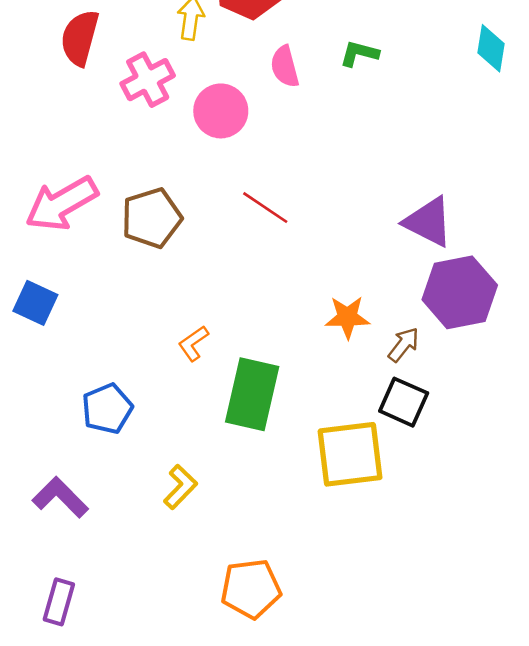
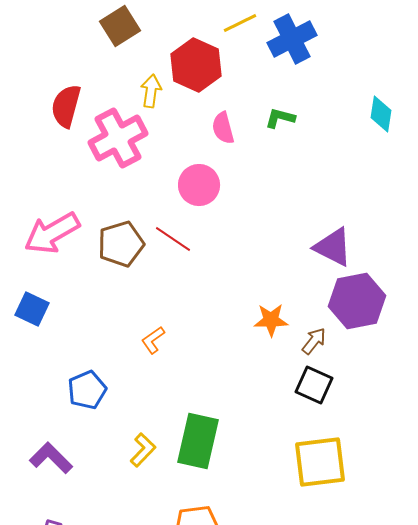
pink cross: (148, 80) -> (118, 138), size x1.4
pink circle: (221, 111) -> (199, 185), moved
red line: (265, 208) -> (173, 239), moved
green rectangle: (252, 394) -> (198, 441), moved
yellow square: (350, 454) -> (320, 462), moved

